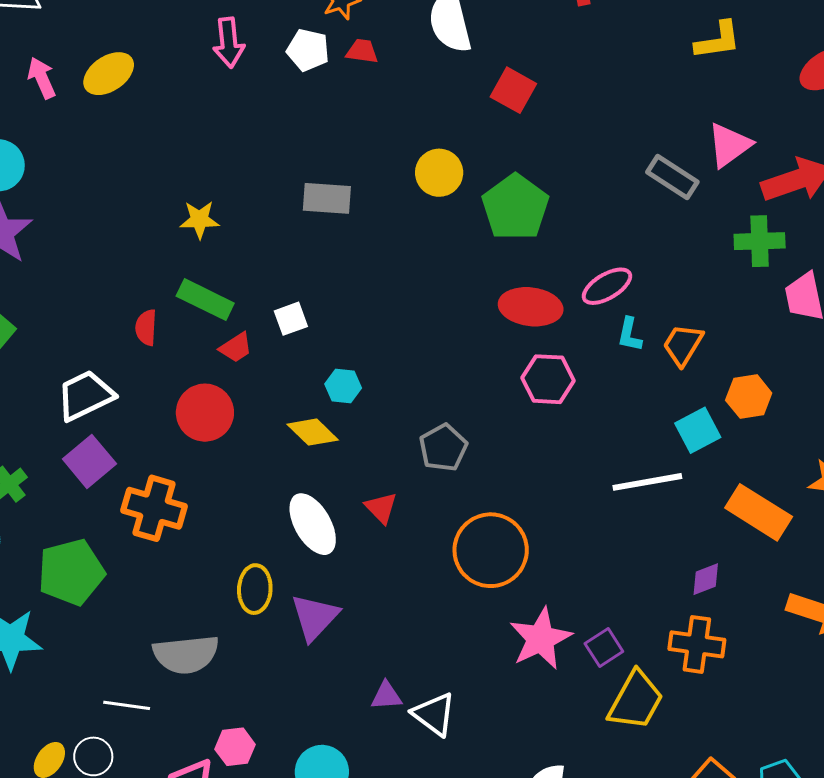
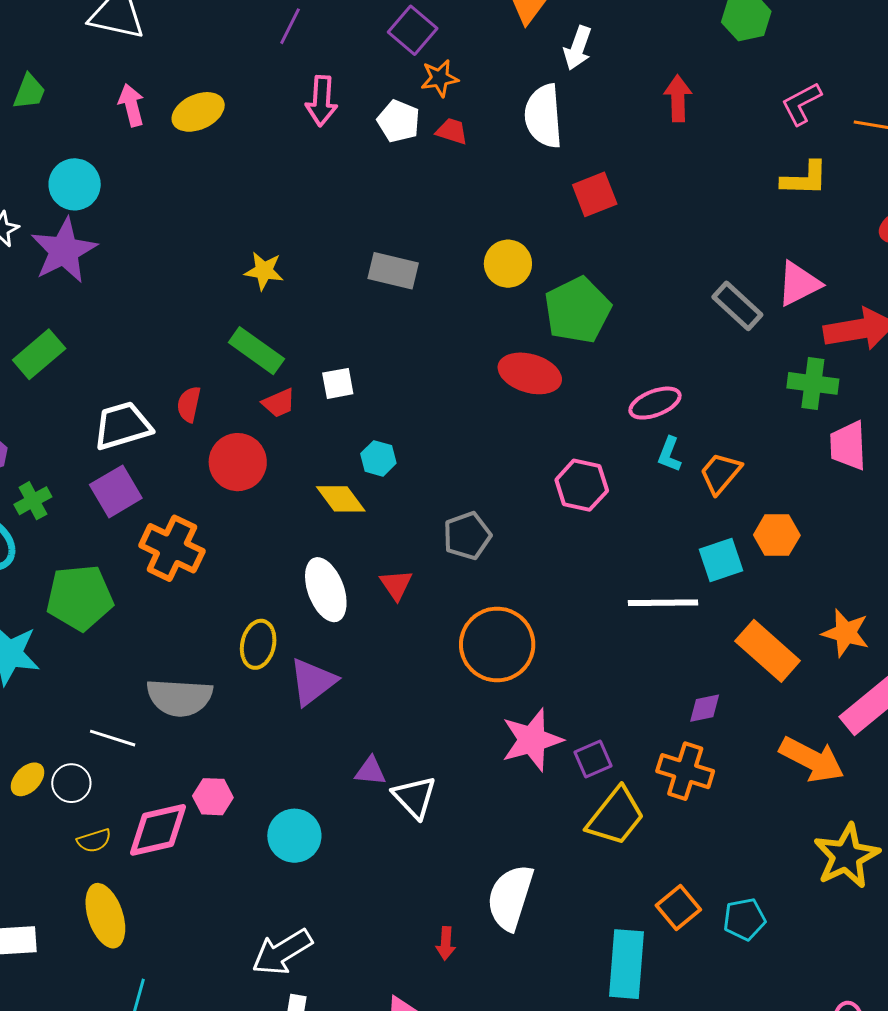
red square: (513, 90) -> (595, 194), turned 30
red ellipse: (531, 307) -> (530, 373), moved
red semicircle: (146, 328) -> (189, 404), moved

